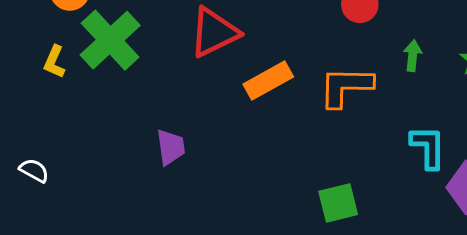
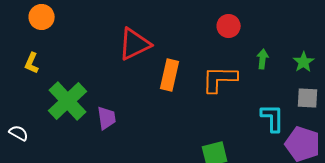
green cross: (110, 40) -> (68, 101), moved
orange rectangle: (268, 80) -> (170, 75), turned -48

